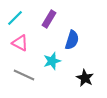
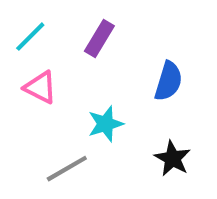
blue semicircle: (72, 40) -> (168, 81), moved
gray line: (24, 75) -> (67, 169), moved, turned -55

